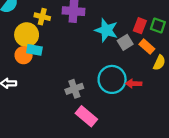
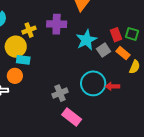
yellow cross: (42, 17) -> (29, 30), turned -32
red rectangle: (140, 26) -> (116, 35), turned -40
cyan star: (106, 30) -> (86, 40), turned 30
orange circle: (24, 55) -> (15, 76), moved

